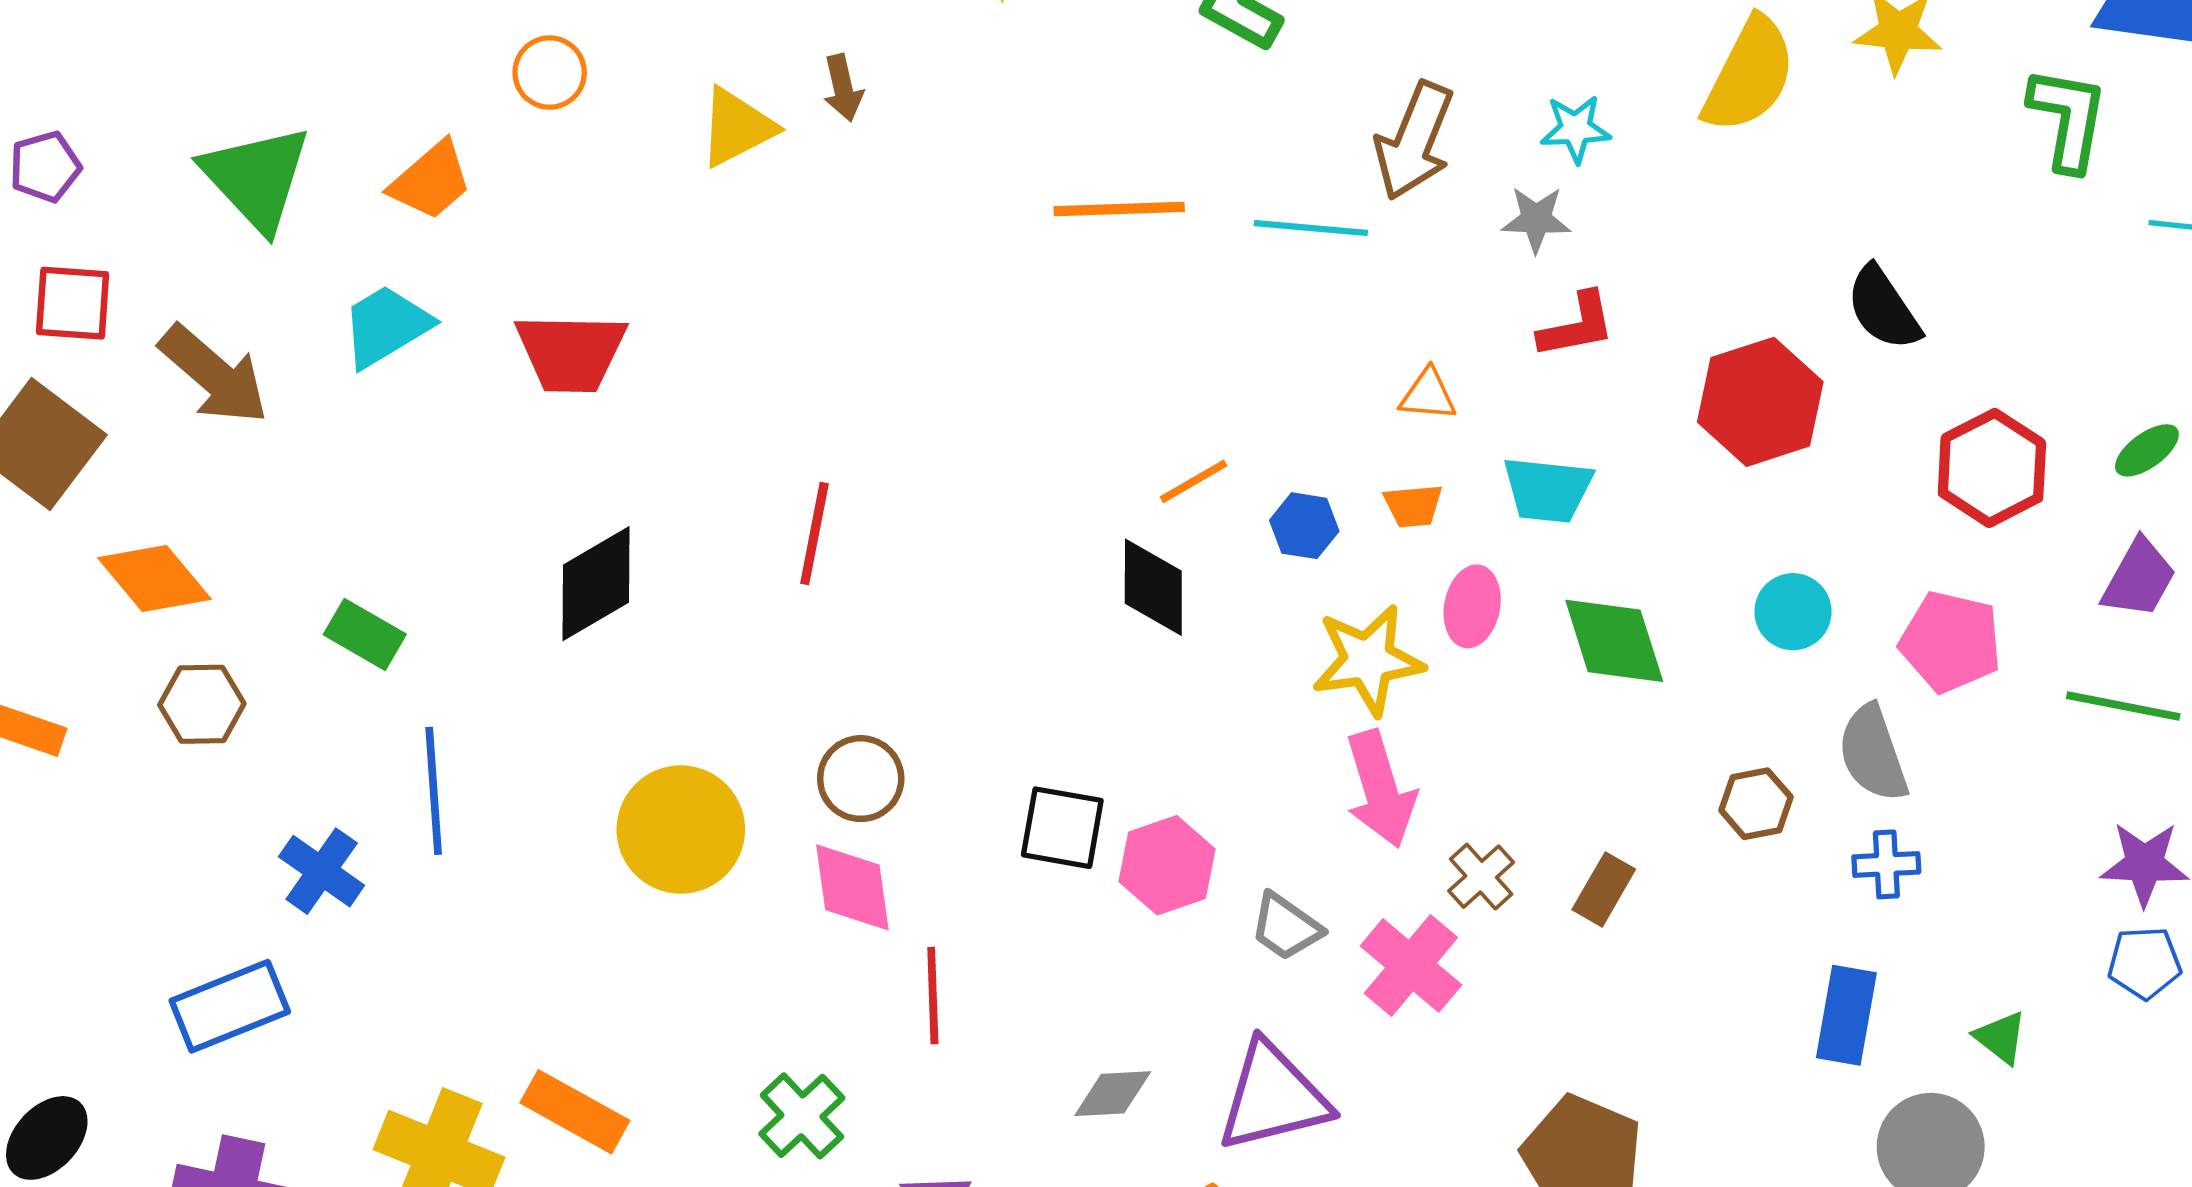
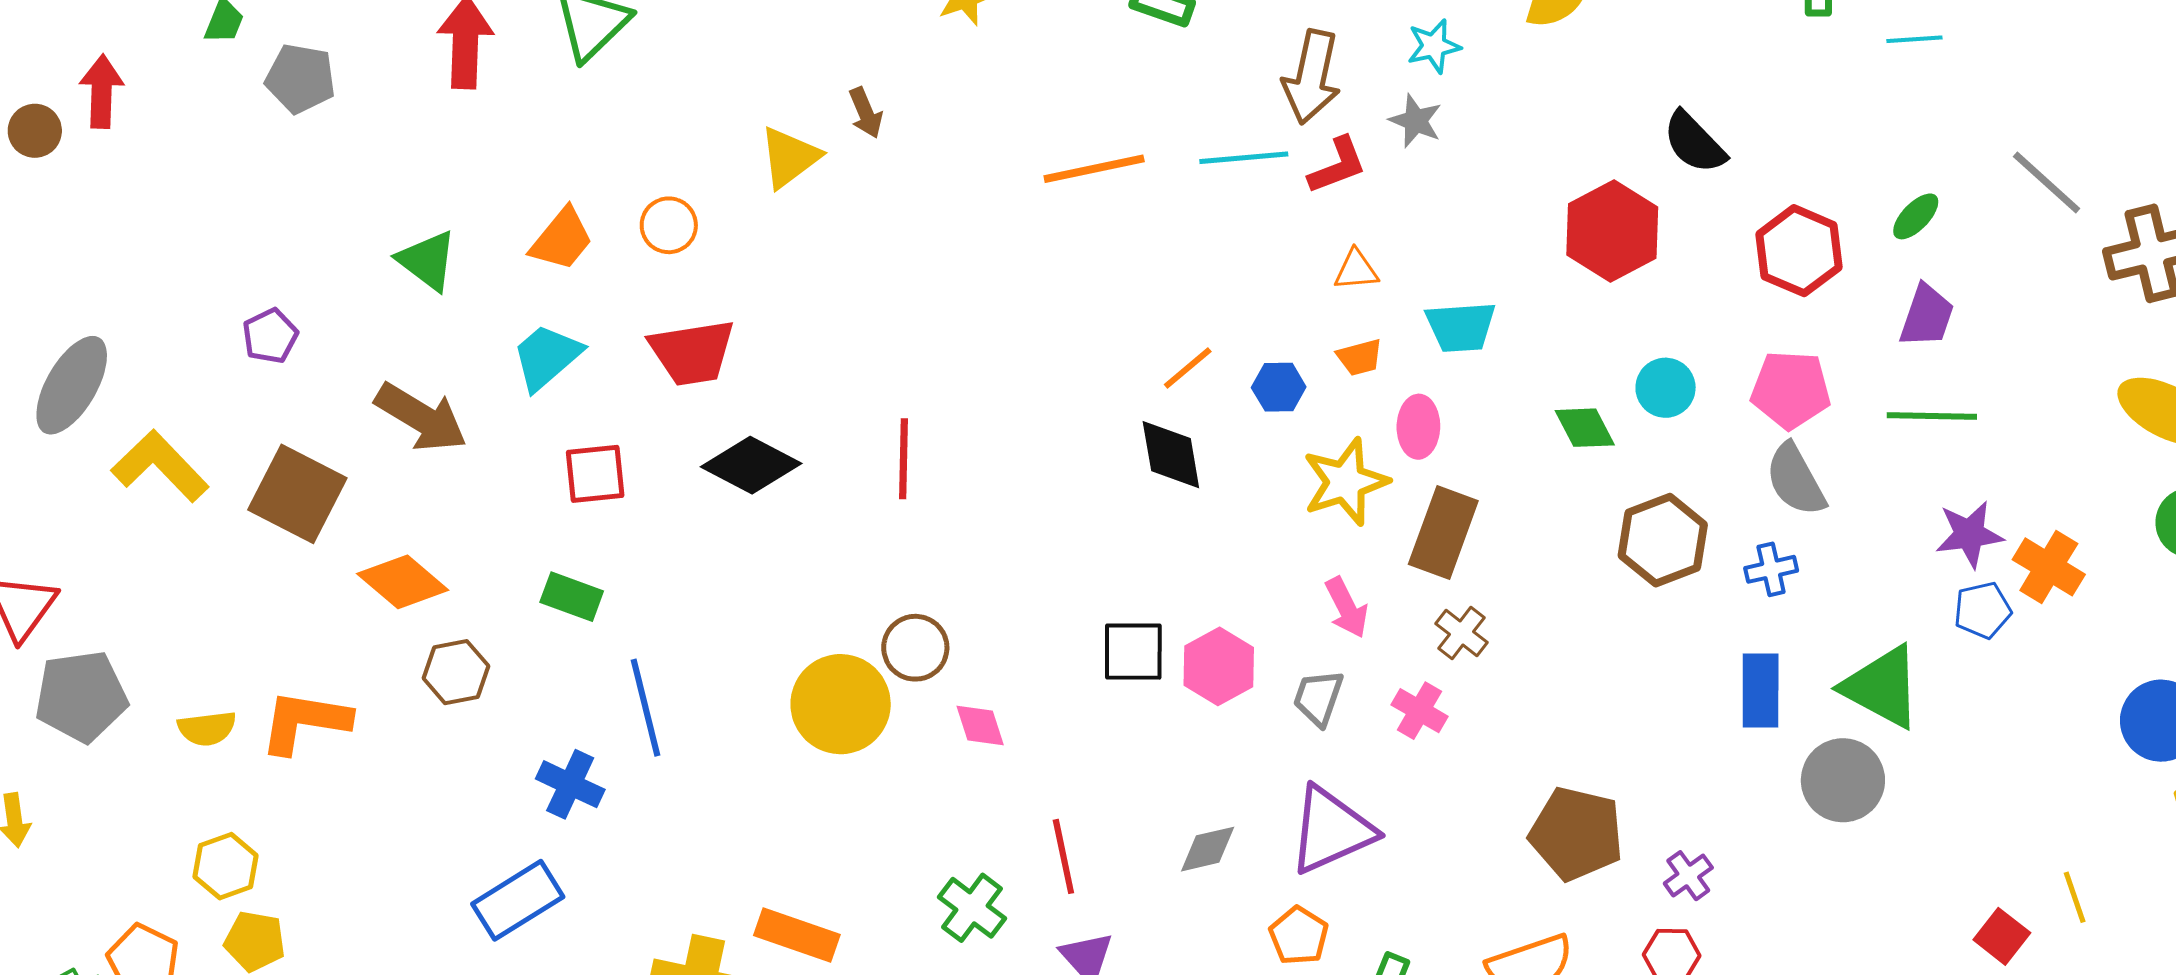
orange circle: (550, 73) -> (669, 225), moved
purple pentagon: (45, 167) -> (270, 336), moved
green triangle: (256, 178) -> (427, 261), size x0.7
gray star: (1536, 219) -> (1416, 121), turned 30
red square: (73, 303) -> (595, 474), moved
red L-shape: (1577, 325) -> (1337, 166), moved
black diamond: (596, 584) -> (751, 465), moved, turned 68
green diamond: (1614, 641) -> (1585, 428), moved, size x0.7
gray semicircle: (1873, 753) -> (1796, 480), moved
brown circle: (861, 779) -> (915, 648), moved
pink arrow: (1380, 789) -> (1347, 608), moved, size x0.7
brown hexagon: (1756, 804) -> (1663, 540), size x1.6
pink diamond: (852, 887) -> (980, 726), size x0.7
brown rectangle: (1604, 889) -> (1443, 532), moved, size x1.6
gray trapezoid: (1286, 927) -> (1318, 698), turned 84
pink cross: (1411, 965) -> (1420, 711), size x0.7
red line: (933, 996) -> (1063, 856), moved
green triangle: (2001, 1037) -> (1882, 687), size x2.0

